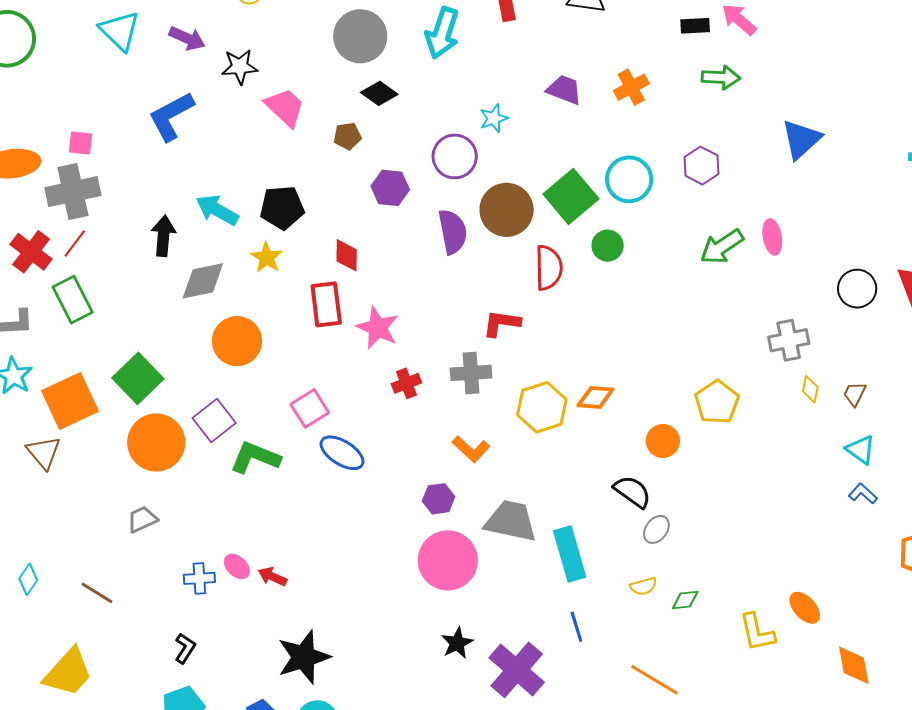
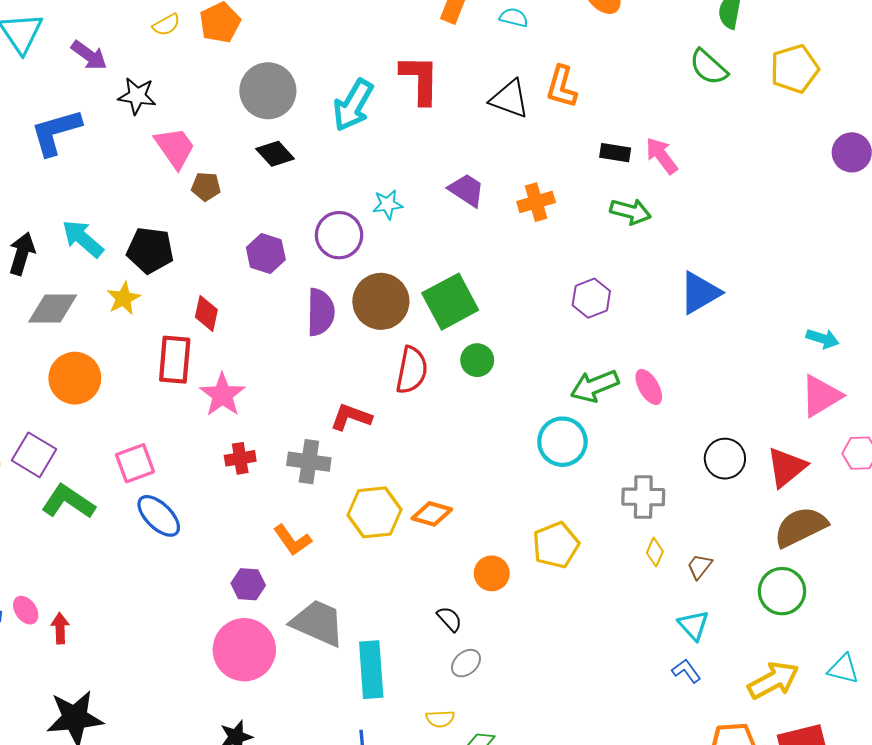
brown pentagon: (347, 136) -> (206, 187), moved
cyan circle: (629, 179) -> (562, 442), moved
pink ellipse: (772, 237) -> (649, 387), turned -32
purple square: (214, 420) -> (34, 455), turned -33
black semicircle: (632, 492) -> (449, 619), size x0.7
red arrow: (272, 577) -> (60, 628), turned 52

